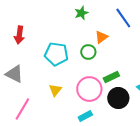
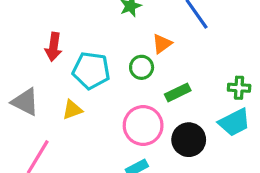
red arrow: (19, 35) -> (53, 47), moved
green rectangle: (111, 77) -> (178, 92), moved
yellow triangle: (55, 90) -> (72, 110), moved, turned 32

